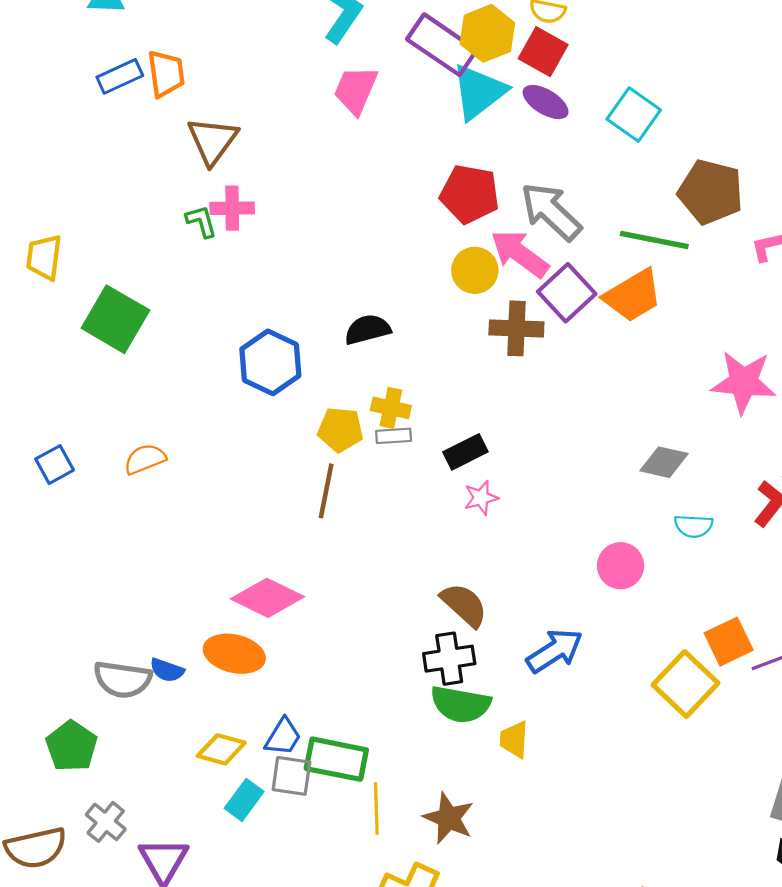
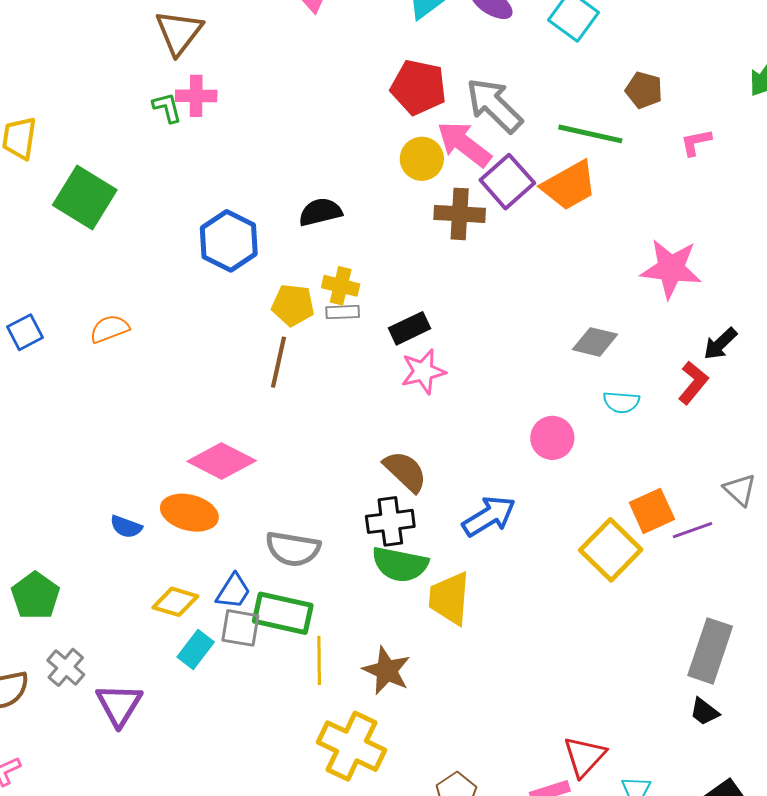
brown pentagon: (711, 192) -> (644, 90), size x0.6
pink star: (481, 498) -> (423, 372), size x1.4
gray semicircle: (123, 679) -> (293, 549), moved
yellow trapezoid: (514, 739) -> (449, 598), size x1.5

